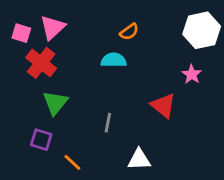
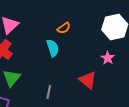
cyan semicircle: (114, 60) -> (53, 48), turned 72

